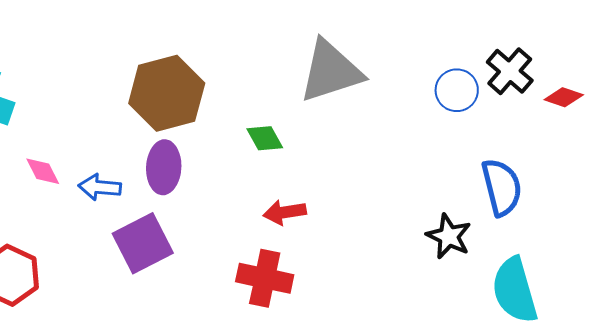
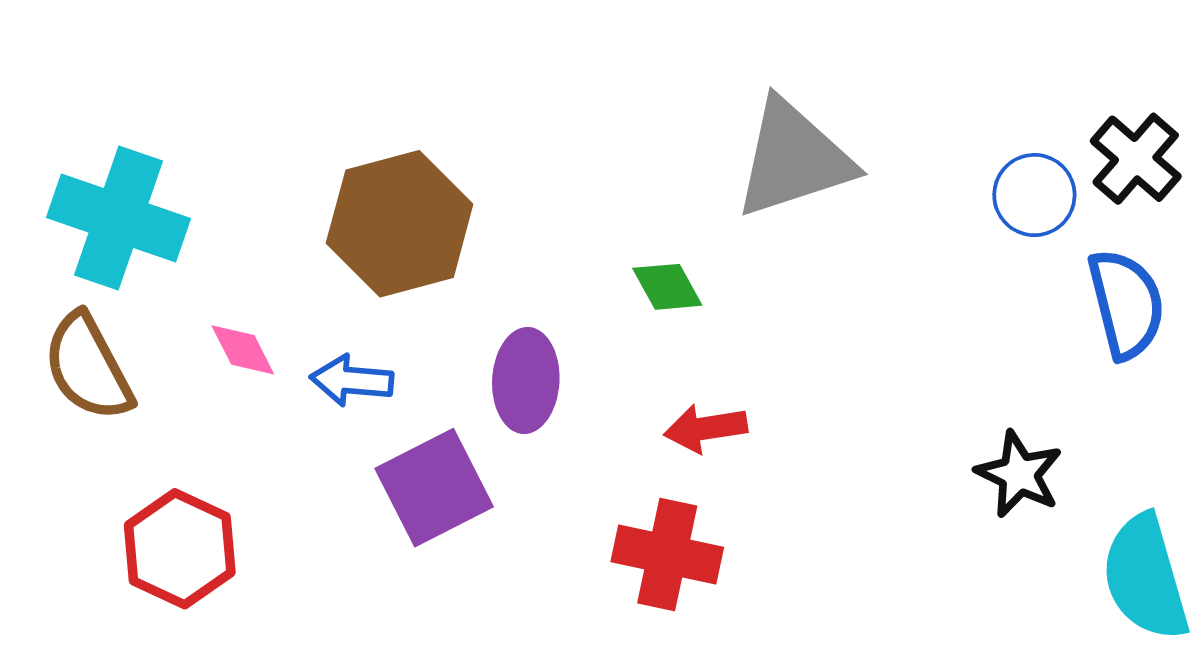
brown hexagon: (167, 93) -> (400, 224), moved
purple ellipse: (164, 167) -> (526, 380), moved
blue semicircle: (502, 187) -> (1126, 304), moved

